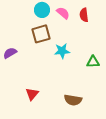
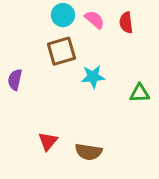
purple semicircle: (10, 53) -> (15, 80), turned -48
brown semicircle: (73, 100) -> (89, 152), moved

